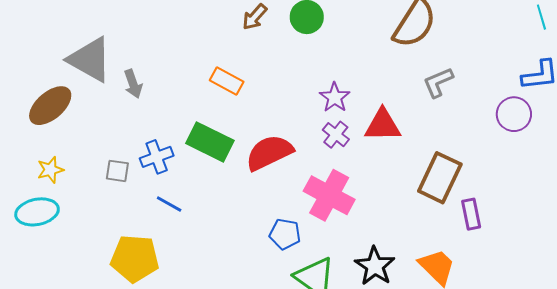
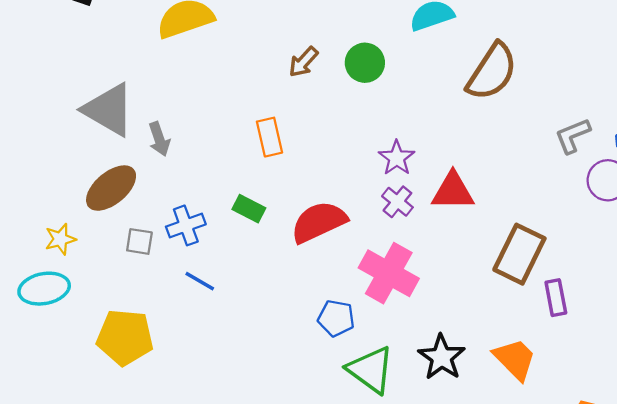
orange rectangle: (227, 81) -> (269, 137), turned 48
gray L-shape: (438, 82) -> (573, 136), moved
brown ellipse: (50, 106) -> (111, 188), moved
green rectangle: (210, 142) -> (249, 209), size x0.6
yellow pentagon: (135, 259) -> (125, 337), moved

